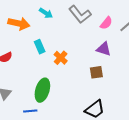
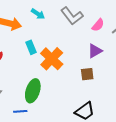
purple triangle: (104, 49) -> (95, 51), turned -49
orange cross: (61, 58) -> (52, 59), size x1.6

